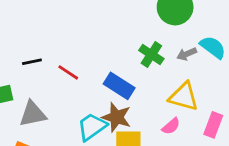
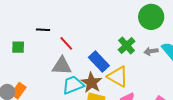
yellow triangle: (184, 97) -> (118, 77), moved
gray triangle: (33, 114) -> (62, 66), moved

